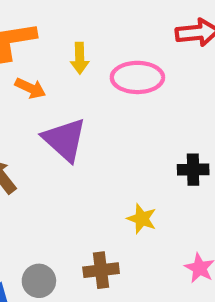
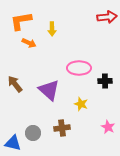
pink ellipse: (137, 77) -> (79, 68), moved
purple triangle: (65, 140) -> (49, 90), moved

